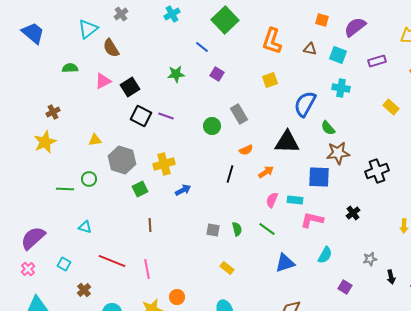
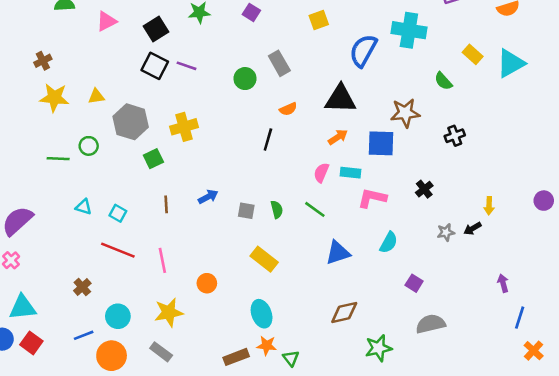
black square: (130, 87) -> (156, 29), moved
cyan cross: (341, 88) -> (409, 30), size x1.5
green semicircle: (328, 128) -> (443, 81), moved
yellow star: (45, 142) -> (54, 98), moved, turned 30
black cross: (377, 171) -> (455, 136), size x0.7
orange arrow: (266, 172) -> (338, 137), moved
blue arrow: (183, 190) -> (208, 197), moved
gray star: (370, 259) -> (446, 232), moved
cyan square: (64, 264) -> (118, 213), moved
yellow rectangle: (227, 268) -> (264, 259), size x1.5
black arrow: (391, 277) -> (473, 229), moved, turned 72
orange circle: (177, 297) -> (207, 283), moved

